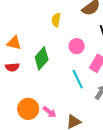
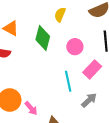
green diamond: (42, 58) -> (43, 38), moved, turned -40

